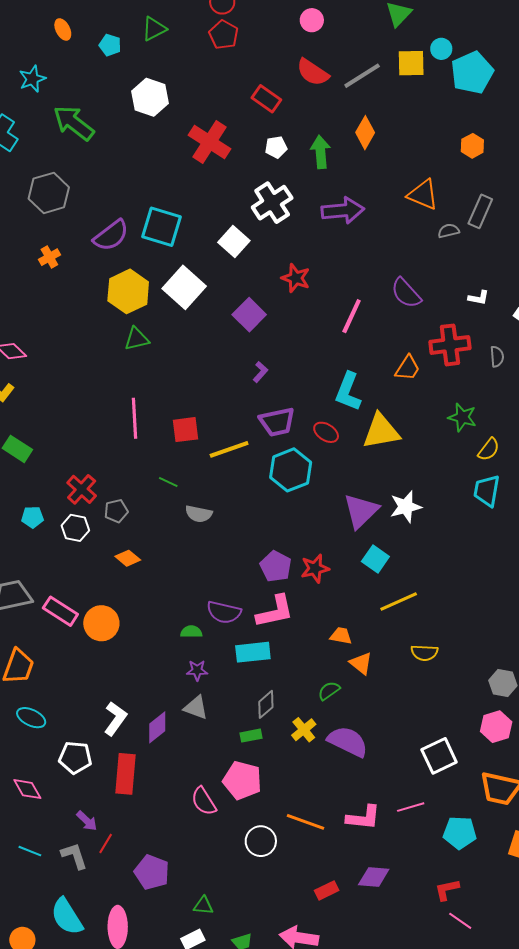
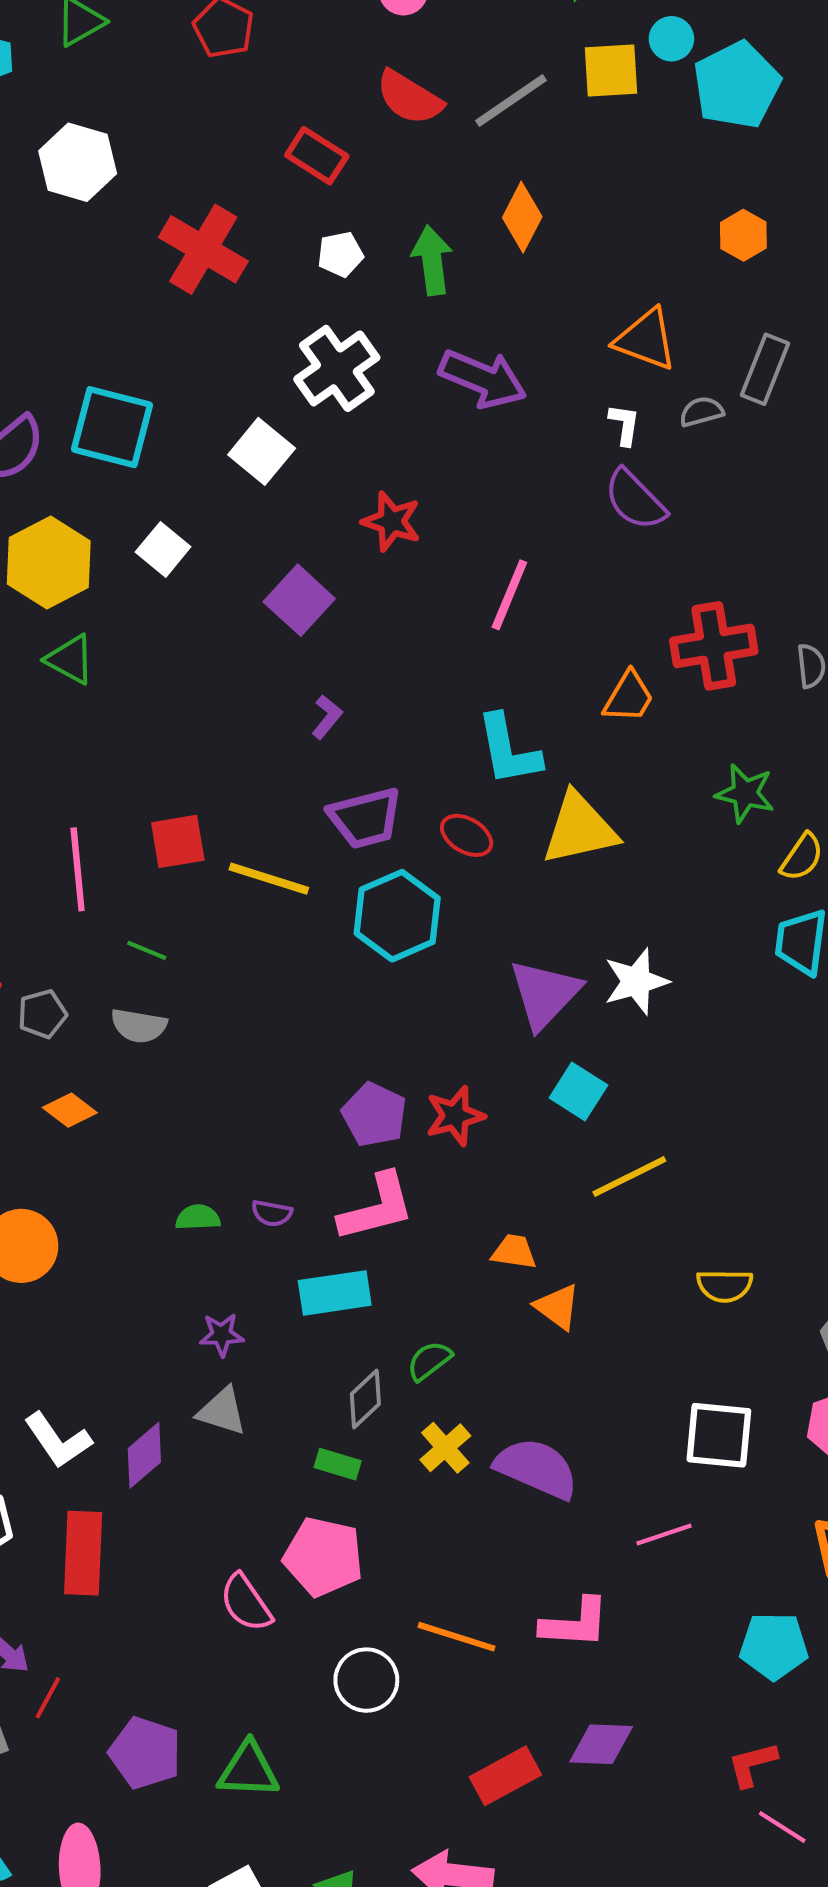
purple arrow: (343, 210) -> (483, 379), turned 30
white square: (184, 287) -> (163, 549), size x0.6
purple semicircle: (406, 293) -> (635, 500), moved
white L-shape: (479, 298) -> (624, 425), moved, turned -90
green triangle: (137, 339) -> (70, 659), turned 44
cyan L-shape: (348, 392) -> (509, 750), turned -30
pink line: (134, 418) -> (78, 869), moved
yellow line: (229, 449) -> (269, 879), turned 39
gray semicircle: (199, 514) -> (139, 1026), moved
purple semicircle: (224, 612) -> (272, 1213), size x0.6
green semicircle: (191, 632) -> (198, 1217), moved
yellow semicircle: (424, 653) -> (725, 1286), moved
green semicircle: (329, 691) -> (429, 1361), moved
white L-shape: (115, 718) -> (58, 1440), turned 112
green rectangle: (251, 736) -> (338, 1464), turned 30
white square: (439, 756) -> (719, 1435), moved, turned 33
pink line: (411, 807) -> (664, 1534), moved
red rectangle: (327, 890) -> (505, 1776), size x1.4
green triangle: (203, 906) -> (248, 1770), moved, size x1.5

